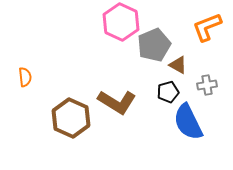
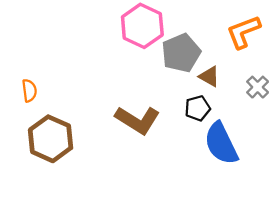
gray cross: (207, 85) -> (258, 87), moved, turned -36
brown hexagon: (71, 118) -> (51, 139), moved

